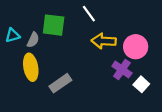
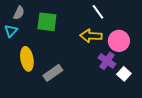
white line: (89, 14) -> (98, 12), moved
cyan triangle: (13, 35) -> (11, 31), turned -32
gray semicircle: (33, 40) -> (19, 13), moved

